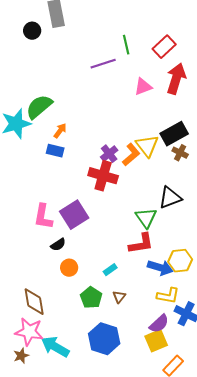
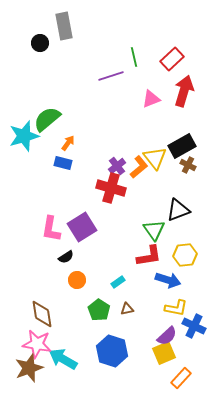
yellow hexagon: (180, 261) -> (185, 255), moved
brown triangle: (119, 297) -> (127, 309), turned 40
brown star: (21, 356) -> (29, 368), size x1.8

